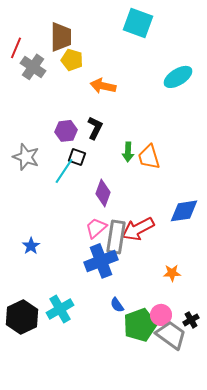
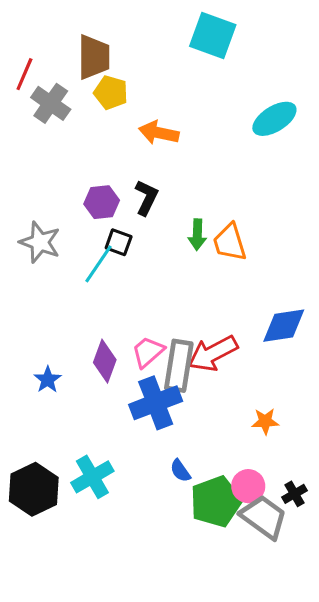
purple diamond: (103, 193) -> (105, 361), moved

